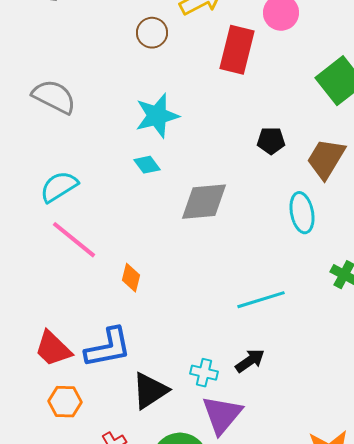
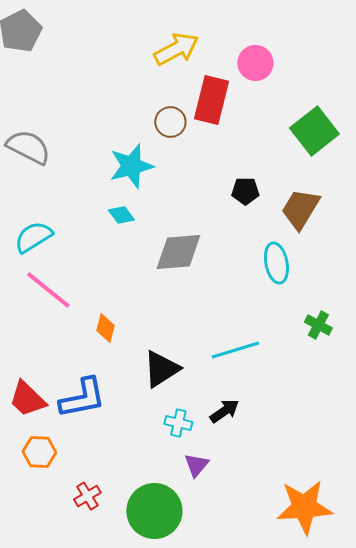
brown circle: (152, 33) -> (170, 122), moved
black triangle: (150, 391) -> (161, 369), moved
purple triangle: (222, 415) -> (196, 465), size x0.6

